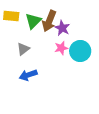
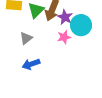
cyan circle: (80, 51) -> (81, 25), moved

